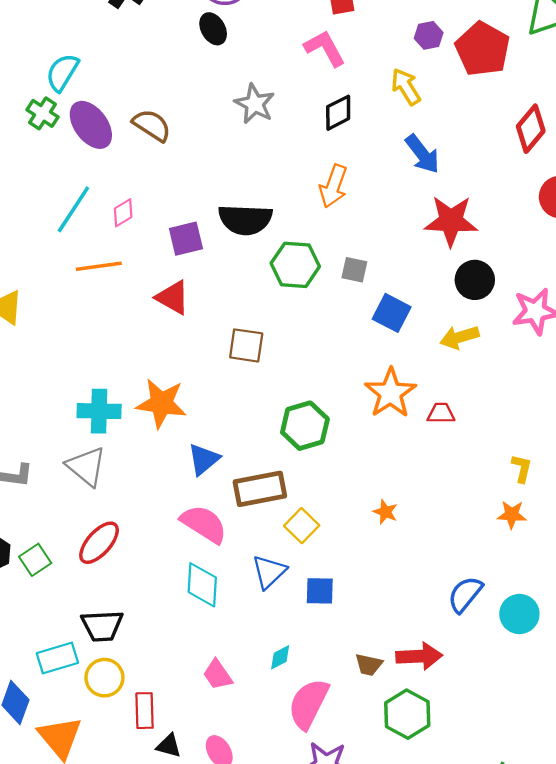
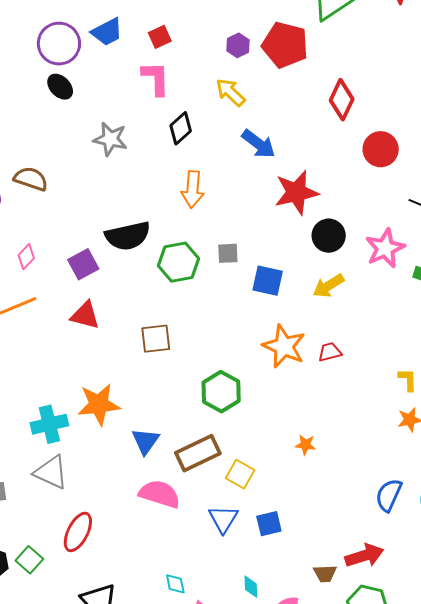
pink L-shape: (325, 48) -> (156, 78), turned 42
cyan diamond: (202, 585) -> (175, 584), moved, size x0.6
cyan diamond: (280, 657) -> (251, 587), turned -50

